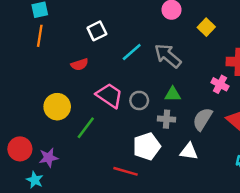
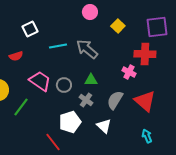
cyan line: (132, 52) -> (58, 46), turned 30
gray cross: (167, 119) -> (86, 100), turned 32
white triangle: (189, 151) -> (104, 126), turned 35
red line: (126, 171) -> (53, 142), turned 36

